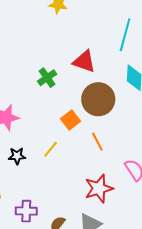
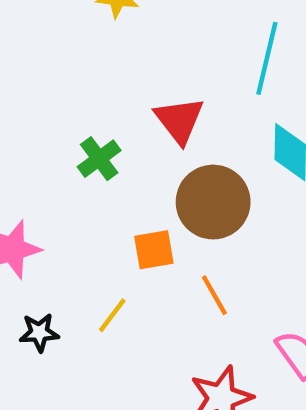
red triangle: (84, 61) -> (179, 120), turned 35
orange square: (71, 120) -> (154, 250), turned 30

